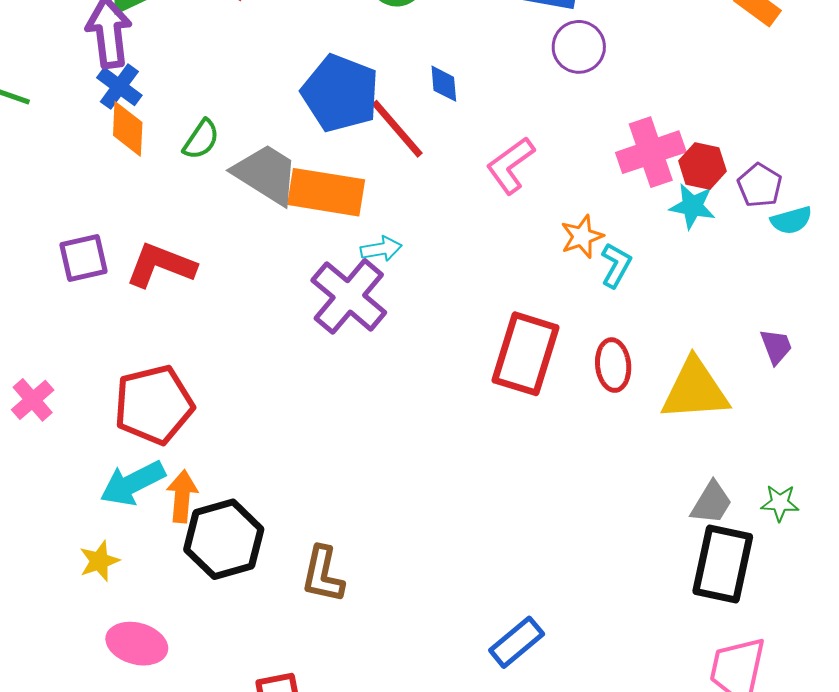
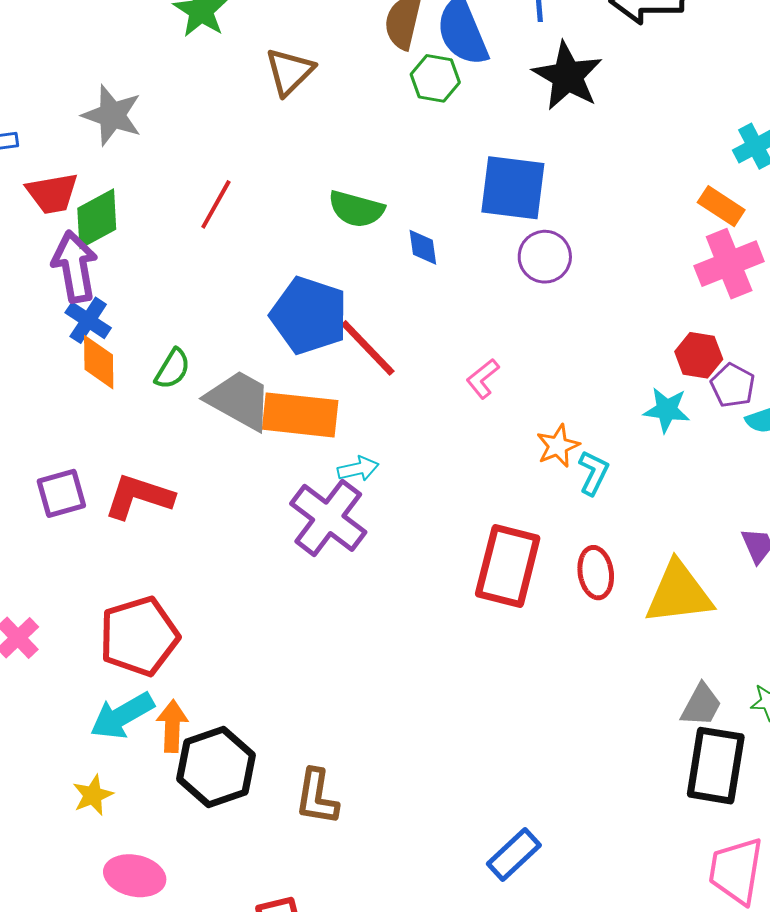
blue diamond: (444, 84) -> (423, 247), moved
pink cross: (651, 152) -> (729, 264), moved
pink L-shape: (510, 165) -> (483, 379), size x0.7
red hexagon: (702, 166) -> (699, 355), moved

